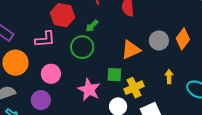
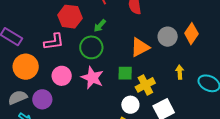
pink star: (89, 90) -> (92, 78), moved
purple circle: (41, 100) -> (42, 99), moved

